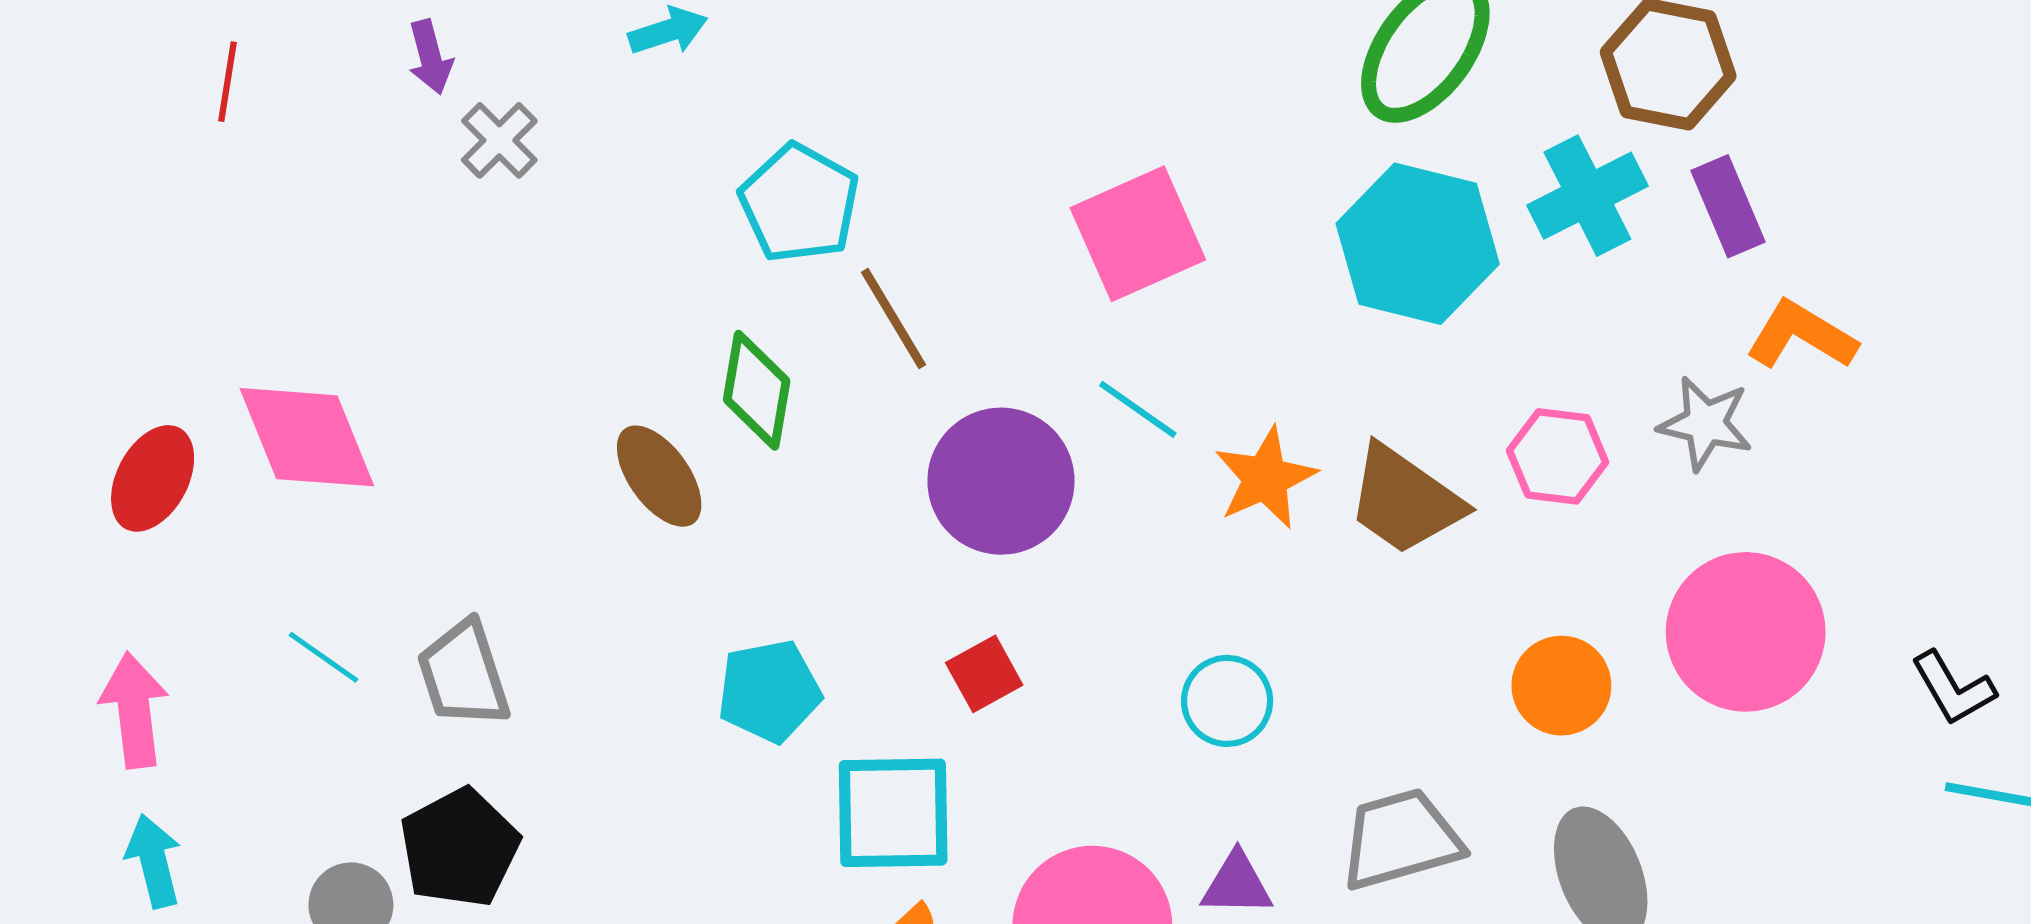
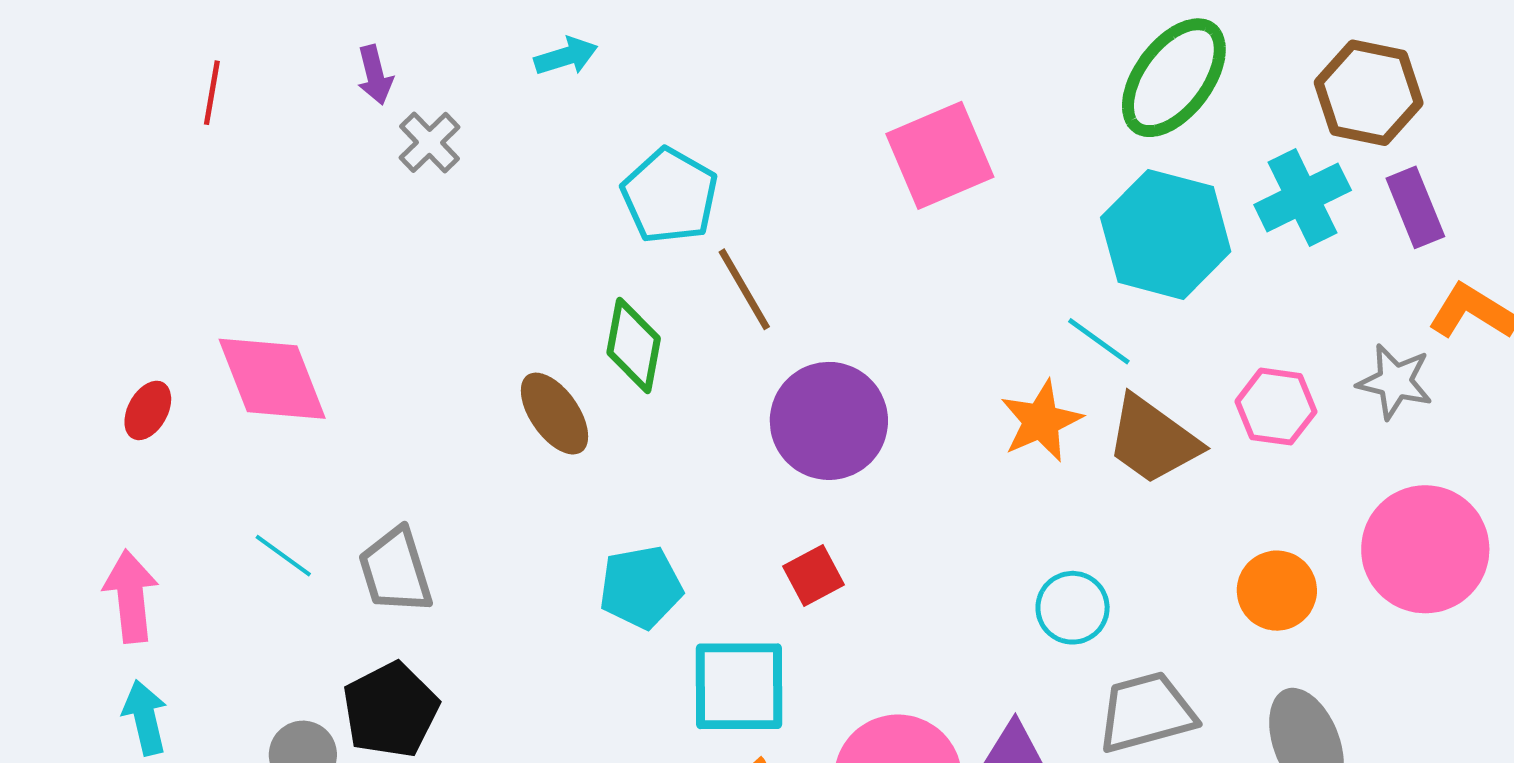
pink square: (1138, 234) -> (940, 155), moved
cyan line: (1138, 409) -> (1099, 341), moved
red ellipse: (153, 478) -> (148, 410), size x0.7
cyan circle: (1227, 701) -> (1073, 608), moved

